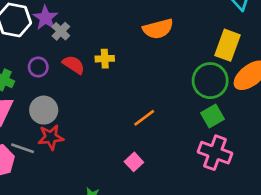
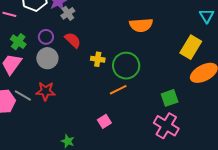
yellow cross: (105, 59) -> (98, 59), moved
green circle: (210, 81) -> (126, 66), moved
gray circle: (44, 110) -> (47, 58), moved

